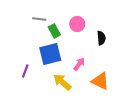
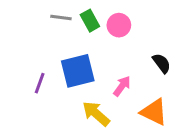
green rectangle: (54, 31) -> (90, 21), moved
black semicircle: (101, 38) -> (162, 63), moved, turned -32
purple line: (25, 71) -> (40, 83), moved

